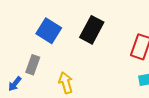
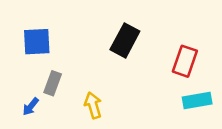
blue square: (49, 31) -> (37, 42), moved, turned -35

